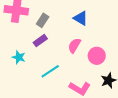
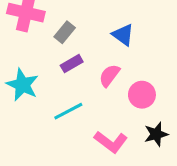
purple rectangle: (40, 41) -> (72, 64), moved
cyan star: (19, 57) -> (22, 85), size x1.5

